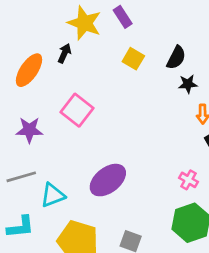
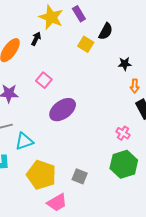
black semicircle: (176, 58) -> (106, 31), moved
pink square: (77, 110) -> (44, 80), size x0.7
purple ellipse: (108, 180) -> (63, 110), moved

